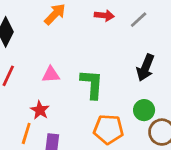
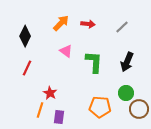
red arrow: (104, 16) -> (88, 24), moved
pink triangle: (51, 74) -> (66, 51), moved, turned 40
green L-shape: (92, 84) -> (94, 62), moved

